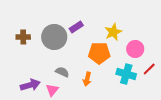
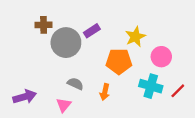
brown cross: (23, 37) -> (44, 25), moved
red line: (149, 69) -> (178, 91), moved
purple arrow: (30, 85) -> (25, 97), moved

